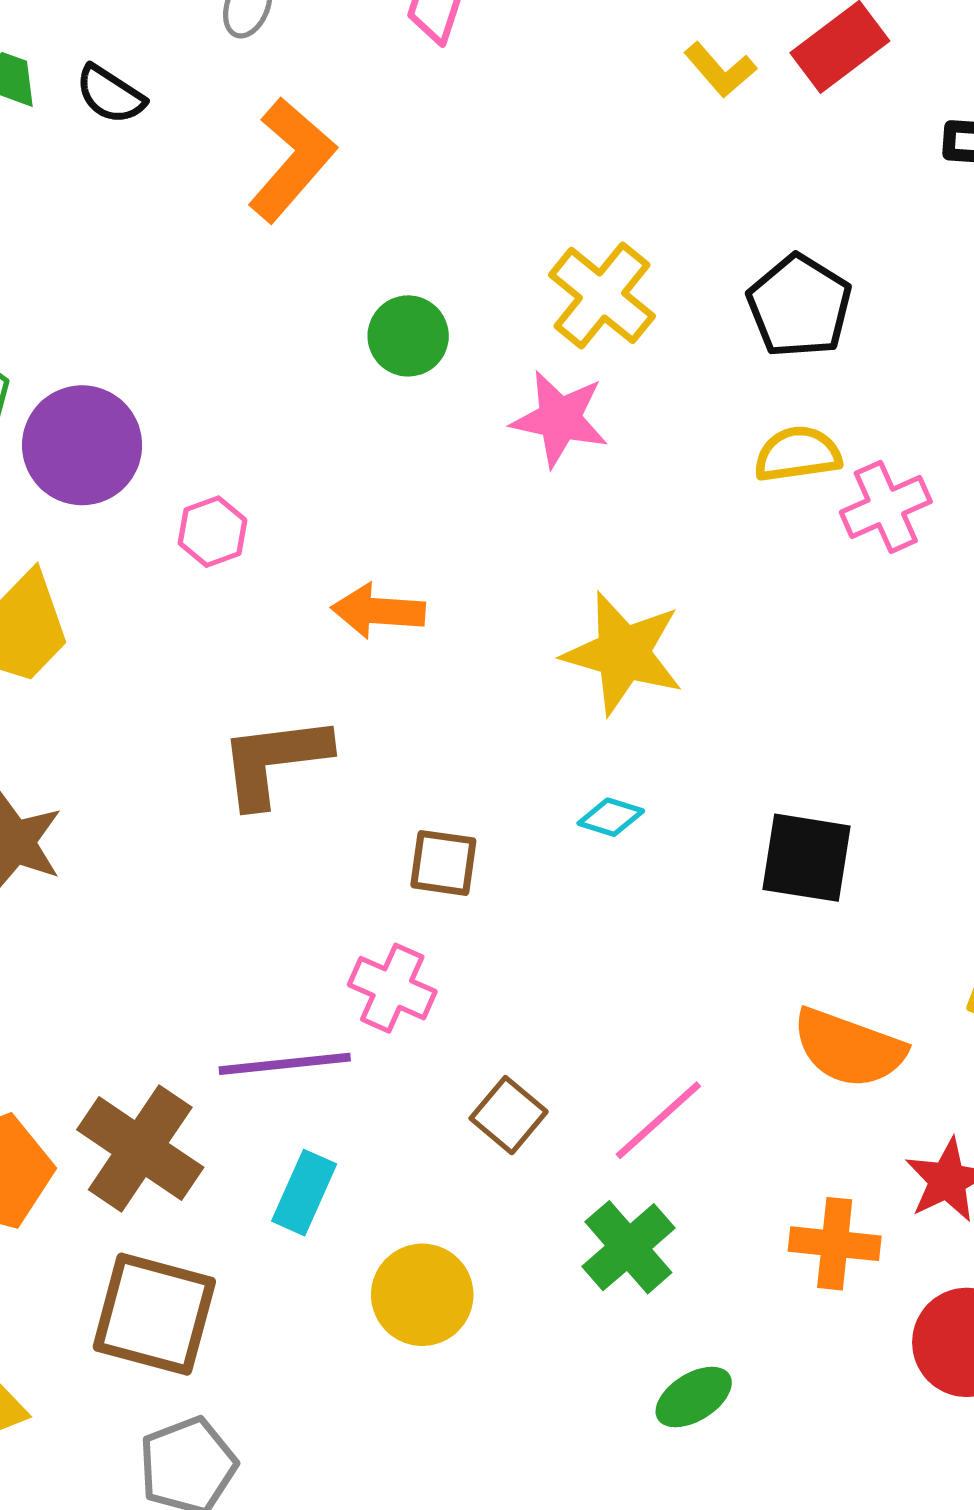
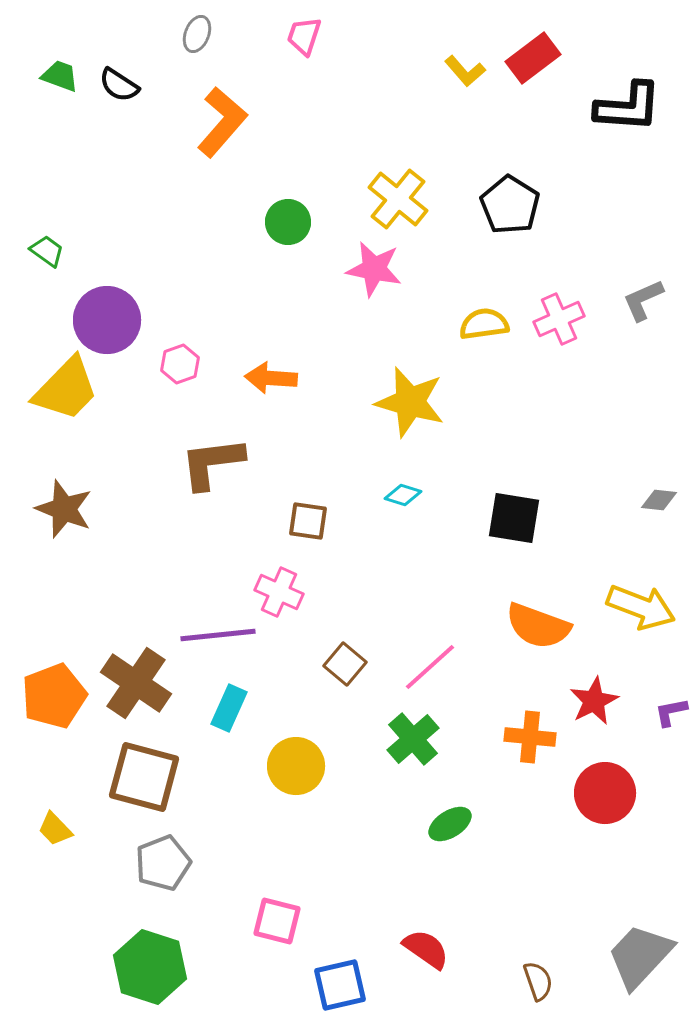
purple circle: (82, 445) -> (107, 320), moved
yellow semicircle: (798, 454) -> (484, 324), moved
pink hexagon: (212, 532) -> (180, 364), moved

